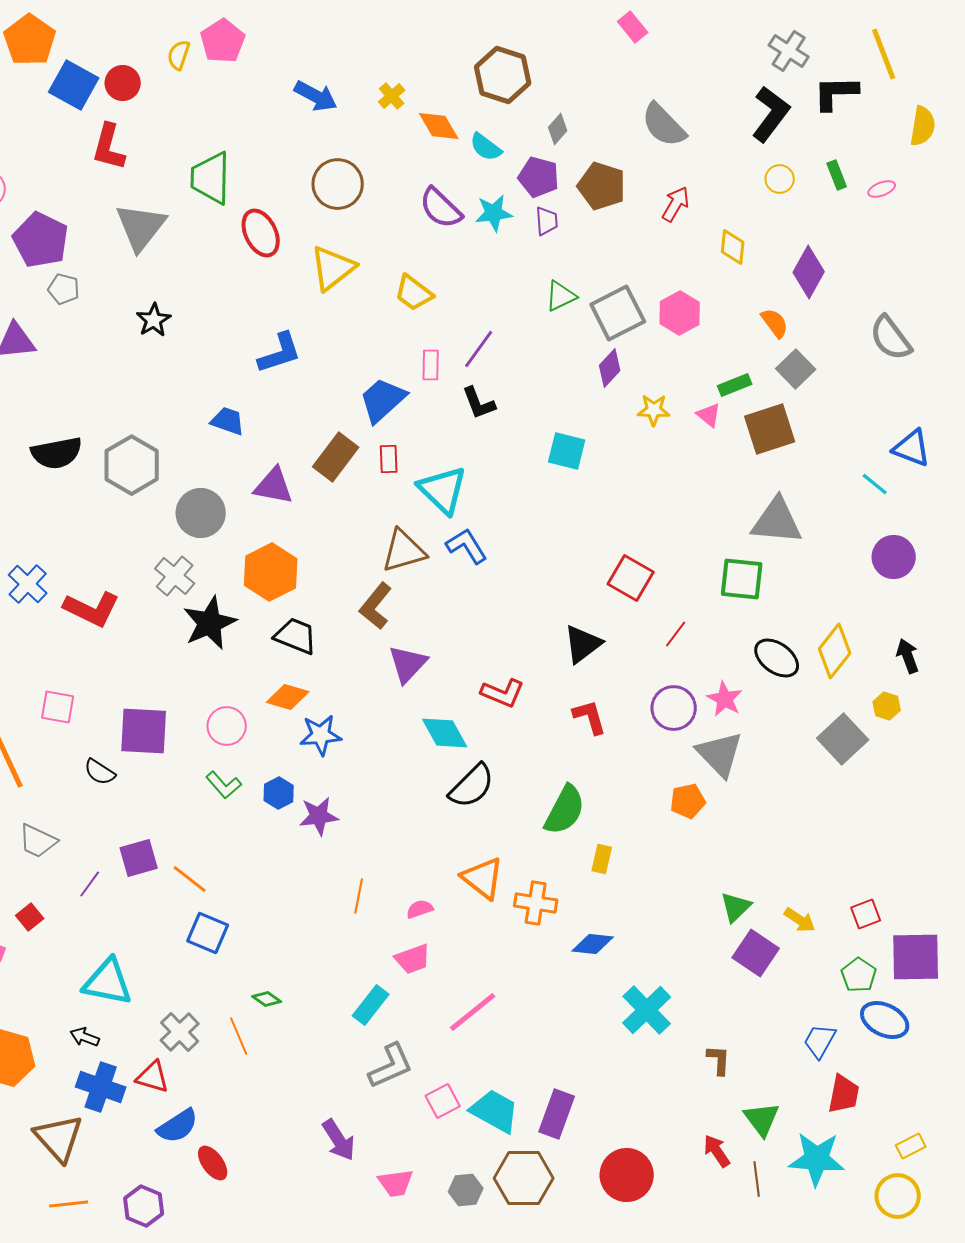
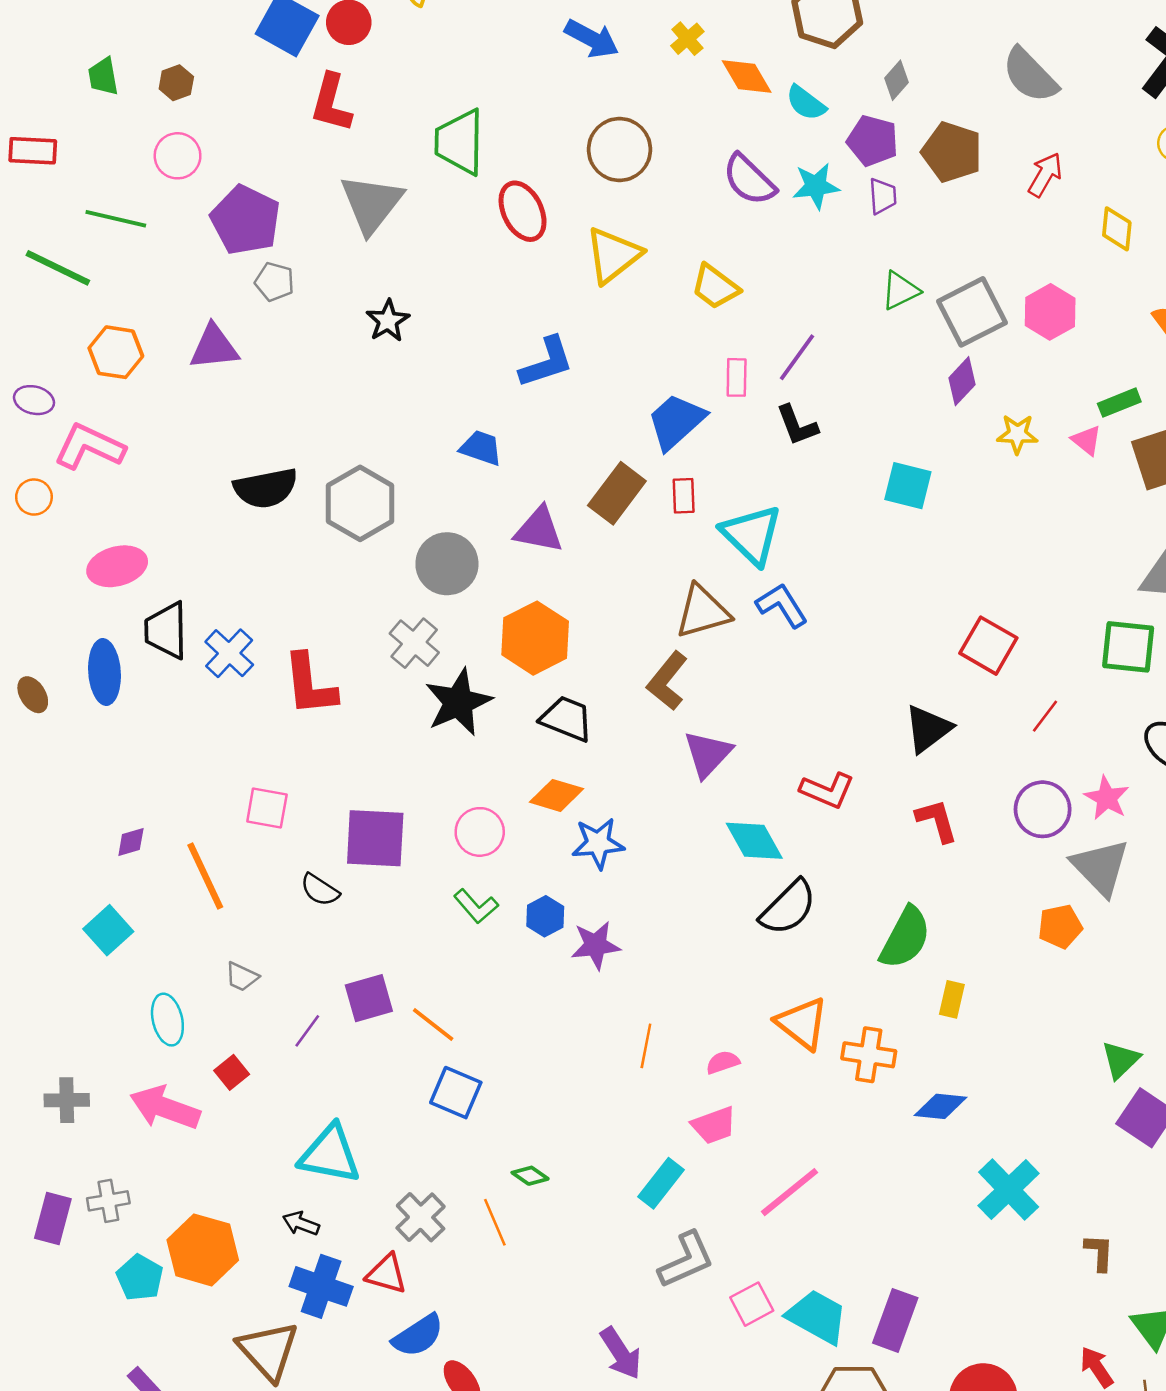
red L-shape: (92, 609) -> (310, 685), turned 58
gray trapezoid: (38, 841) -> (242, 977), size x0.7

